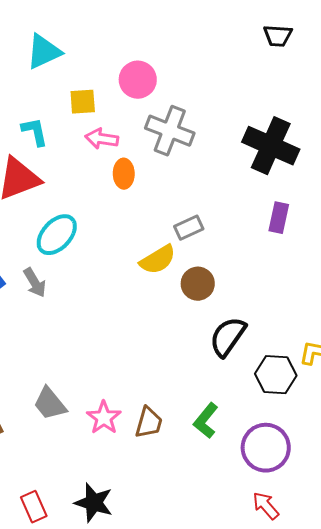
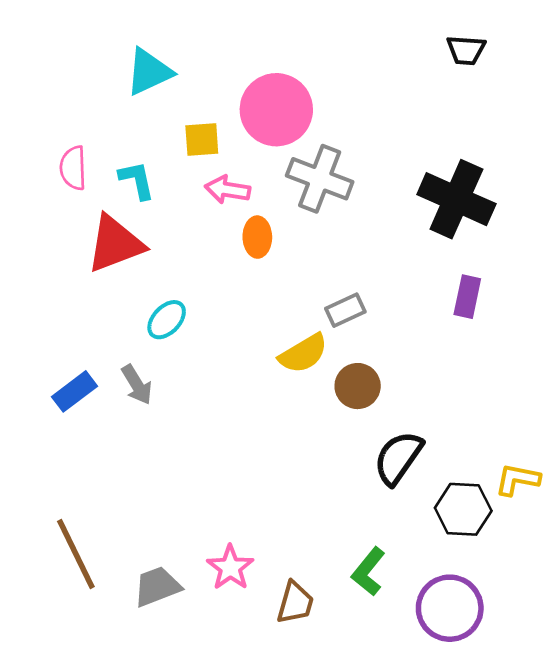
pink circle: (138, 80) -> (276, 110), size x1.4
cyan ellipse: (57, 235) -> (167, 320), size x0.7
gray trapezoid: (50, 404) -> (157, 586), moved, turned 108
brown trapezoid: (149, 423) -> (295, 603), moved

